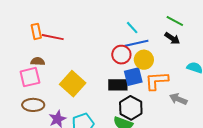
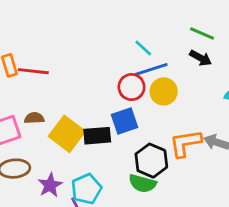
brown semicircle: (38, 61) -> (34, 118), moved
blue square: (133, 77) -> (125, 121), moved
orange L-shape: (157, 81) -> (185, 143), moved
black rectangle: (118, 85) -> (97, 136), moved

